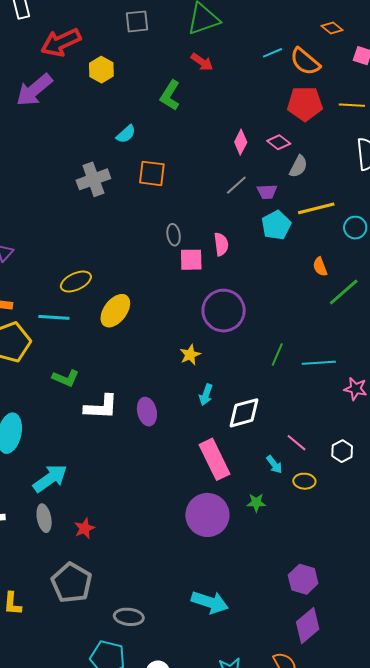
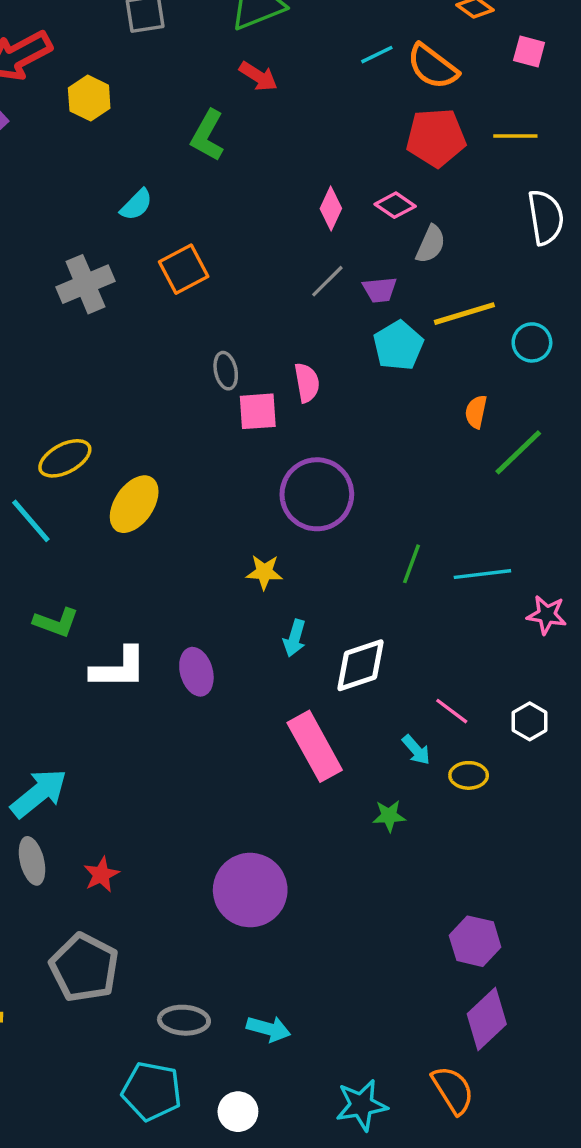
orange square: (152, 173) -> (184, 269), turned -32
orange semicircle: (320, 267) -> (476, 412), turned 36
cyan line: (54, 317) -> (31, 521), turned 48
yellow star: (190, 355) -> (264, 572), turned 30
purple circle: (207, 515) -> (250, 890), moved
cyan arrow: (210, 602) -> (269, 1029), moved, size x0.7

